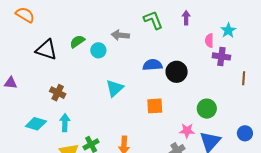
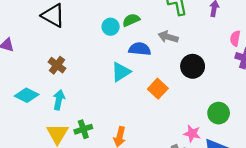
gray arrow: (120, 35) -> (168, 37), moved
green semicircle: (77, 41) -> (131, 20), moved
blue semicircle: (152, 65) -> (140, 49), moved
orange square: (155, 106) -> (158, 89), moved, turned 36

